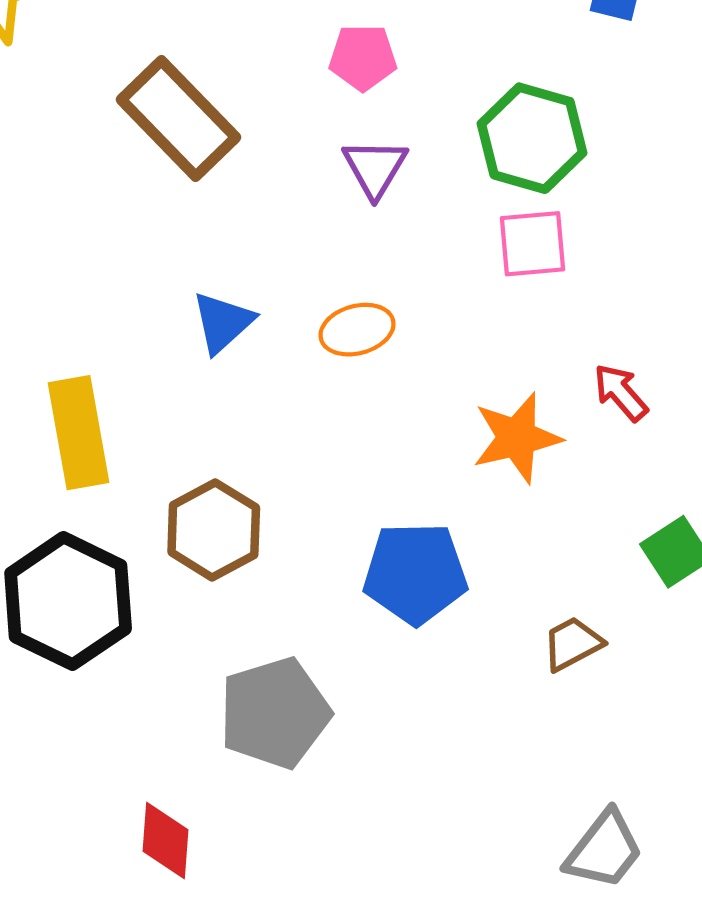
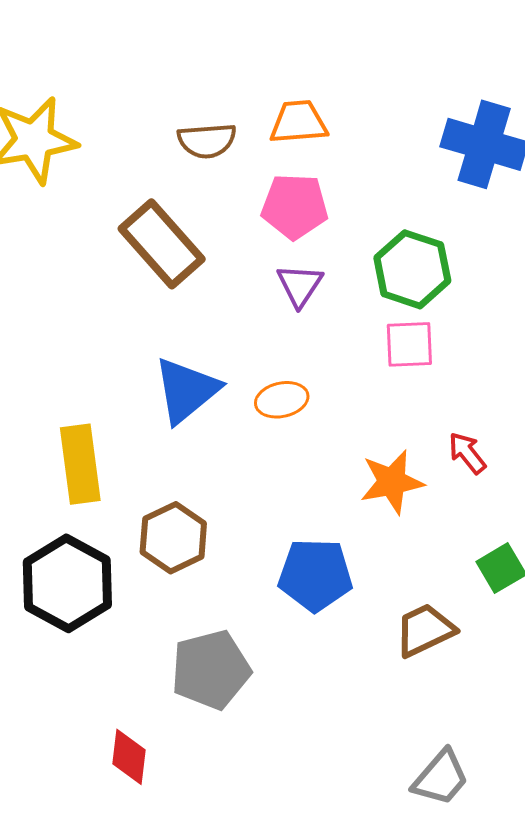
pink pentagon: (363, 57) -> (295, 206), size x1.4
blue triangle: (223, 322) -> (186, 390), size x1.5
brown trapezoid: (572, 644) -> (425, 630), size x1.4

